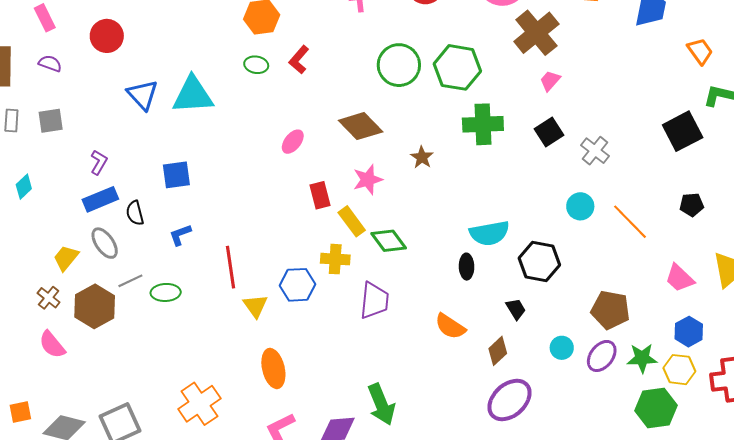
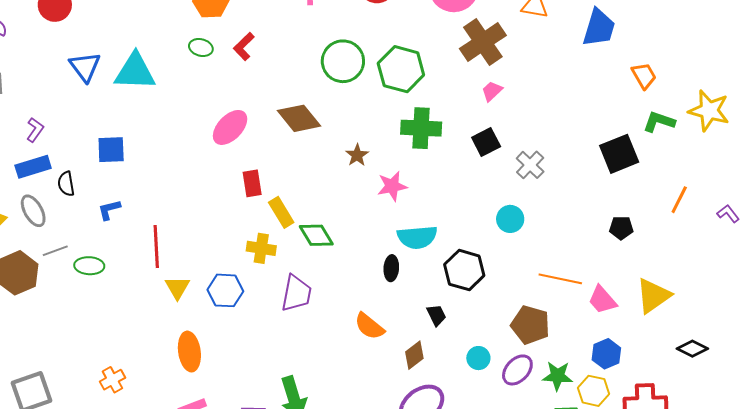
pink ellipse: (293, 142) -> (230, 127), size x1.5
pink star: (368, 180) -> (392, 186), moved
orange line: (630, 222) -> (560, 279), moved, turned -39
blue hexagon: (297, 285) -> (225, 290), moved
orange cross: (199, 404) -> (112, 380), size x0.6

